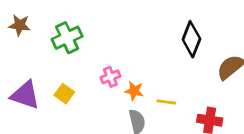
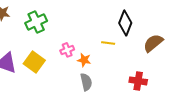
yellow square: (64, 94) -> (34, 62), size x1.5
yellow line: (166, 102) -> (108, 43), moved

